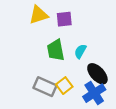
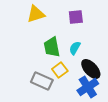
purple square: (64, 19) -> (76, 17), moved
yellow square: (64, 86) -> (60, 70), moved

